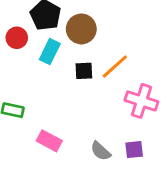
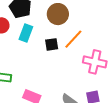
brown circle: (81, 29) -> (58, 14), moved

